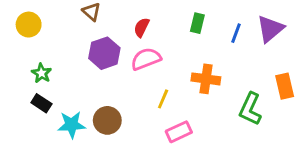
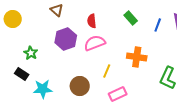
green rectangle: (197, 23) -> (131, 18), turned -56
red semicircle: (142, 27) -> (92, 21), turned -32
green star: (41, 73) -> (31, 53), moved
brown circle: (107, 120) -> (80, 86), moved

